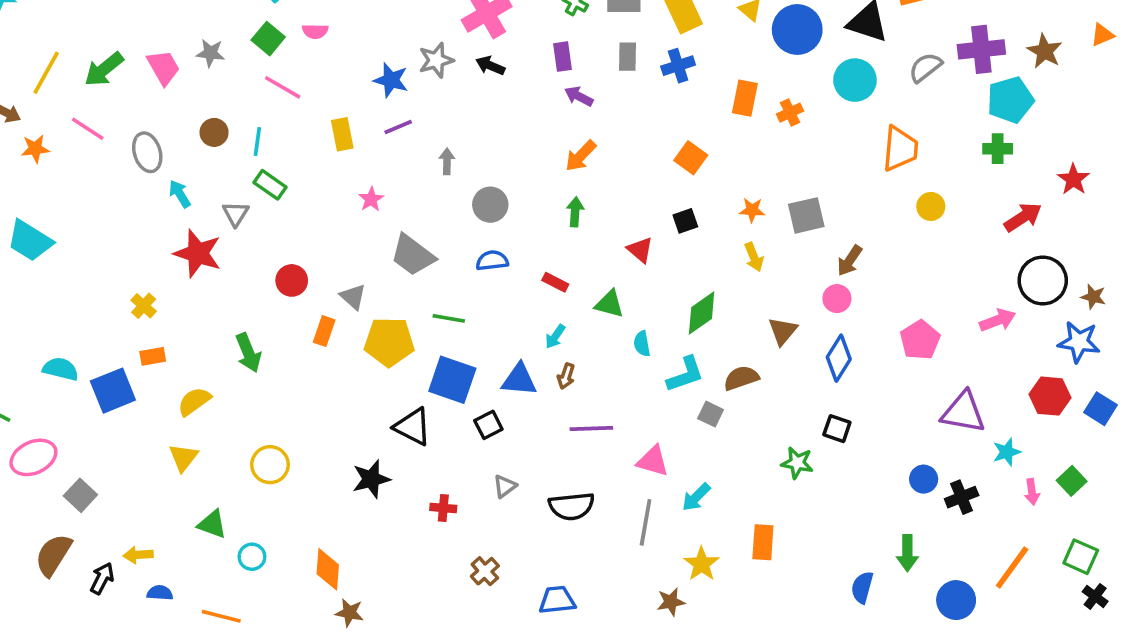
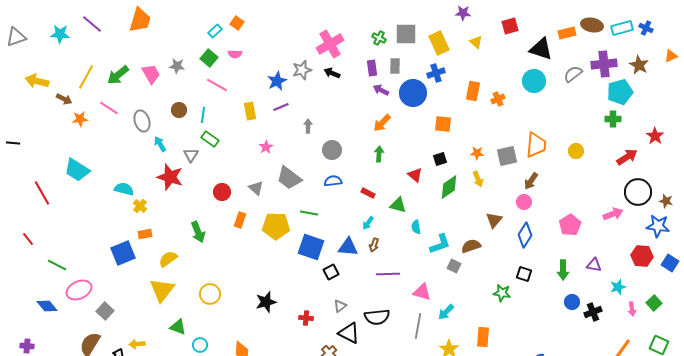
blue circle: (797, 30) -> (413, 93), moved
gray rectangle: (627, 57) -> (395, 66), moved
blue star: (391, 80) -> (277, 81), turned 30
orange trapezoid: (900, 149) -> (536, 145), moved
orange square: (691, 158) -> (443, 124), turned -30
gray triangle: (353, 297) -> (256, 188), moved
green diamond: (702, 313) -> (449, 187), moved
cyan semicircle: (61, 369) -> (124, 189), moved
purple triangle: (963, 412) -> (594, 265), size x0.6
black triangle: (413, 427) -> (349, 333), moved
yellow triangle: (183, 457) -> (162, 290), size x1.5
green arrow: (907, 553) -> (563, 270), moved

